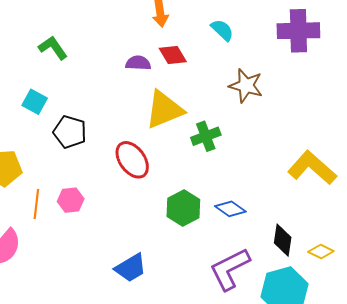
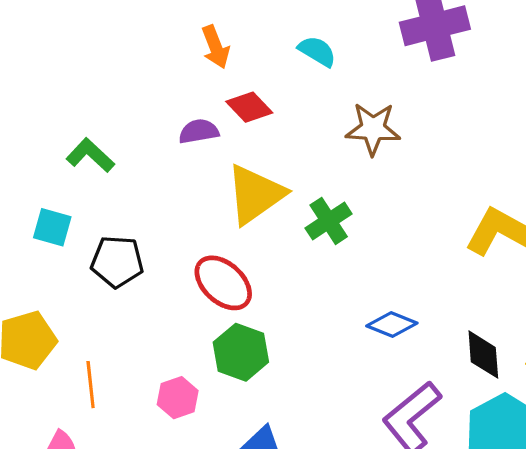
green L-shape: (53, 48) -> (90, 155), moved
pink hexagon: (71, 200) -> (178, 398), moved
green hexagon: (183, 208) -> (241, 352), moved

